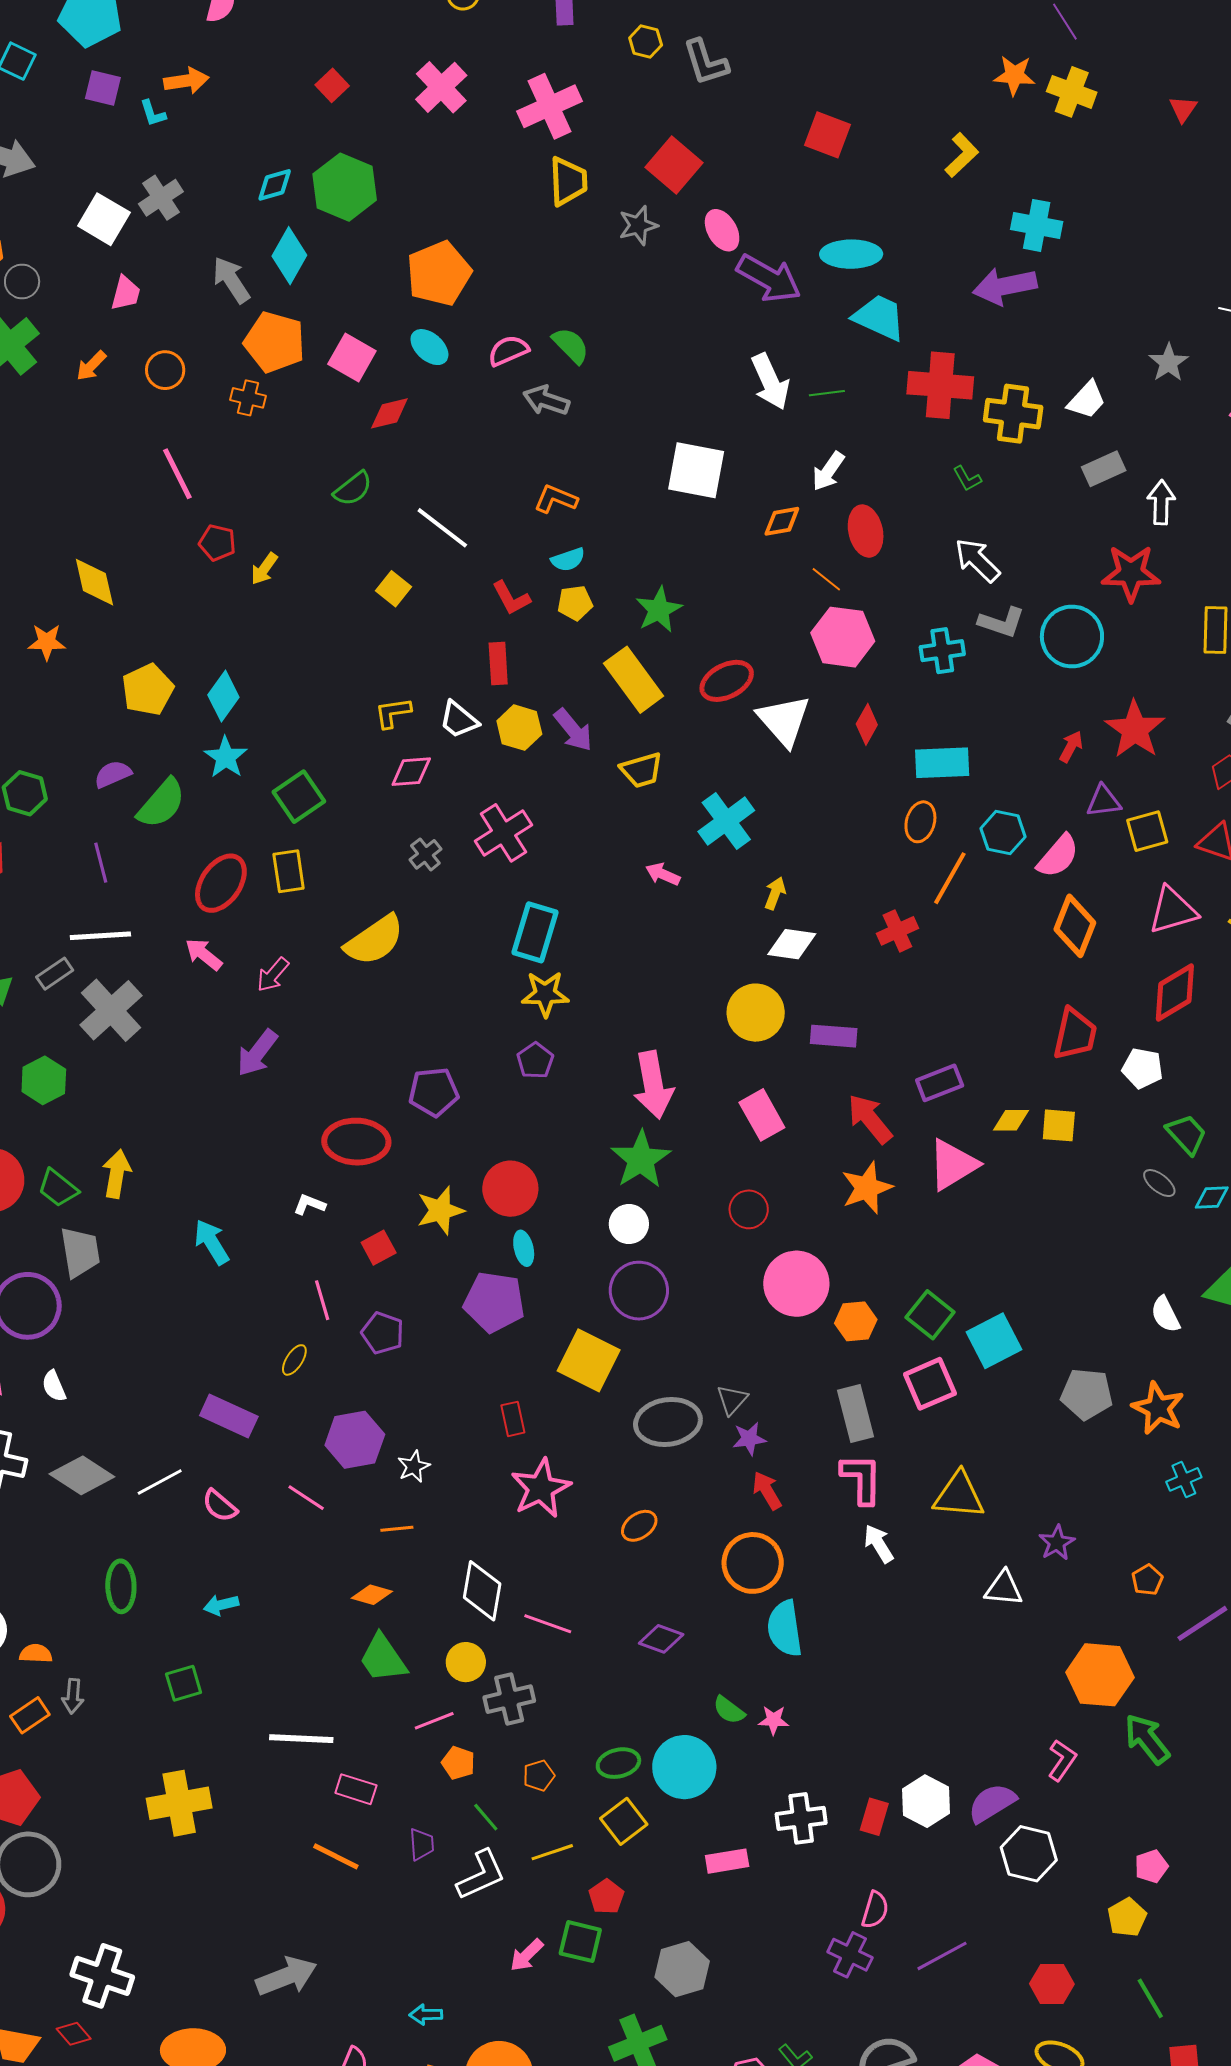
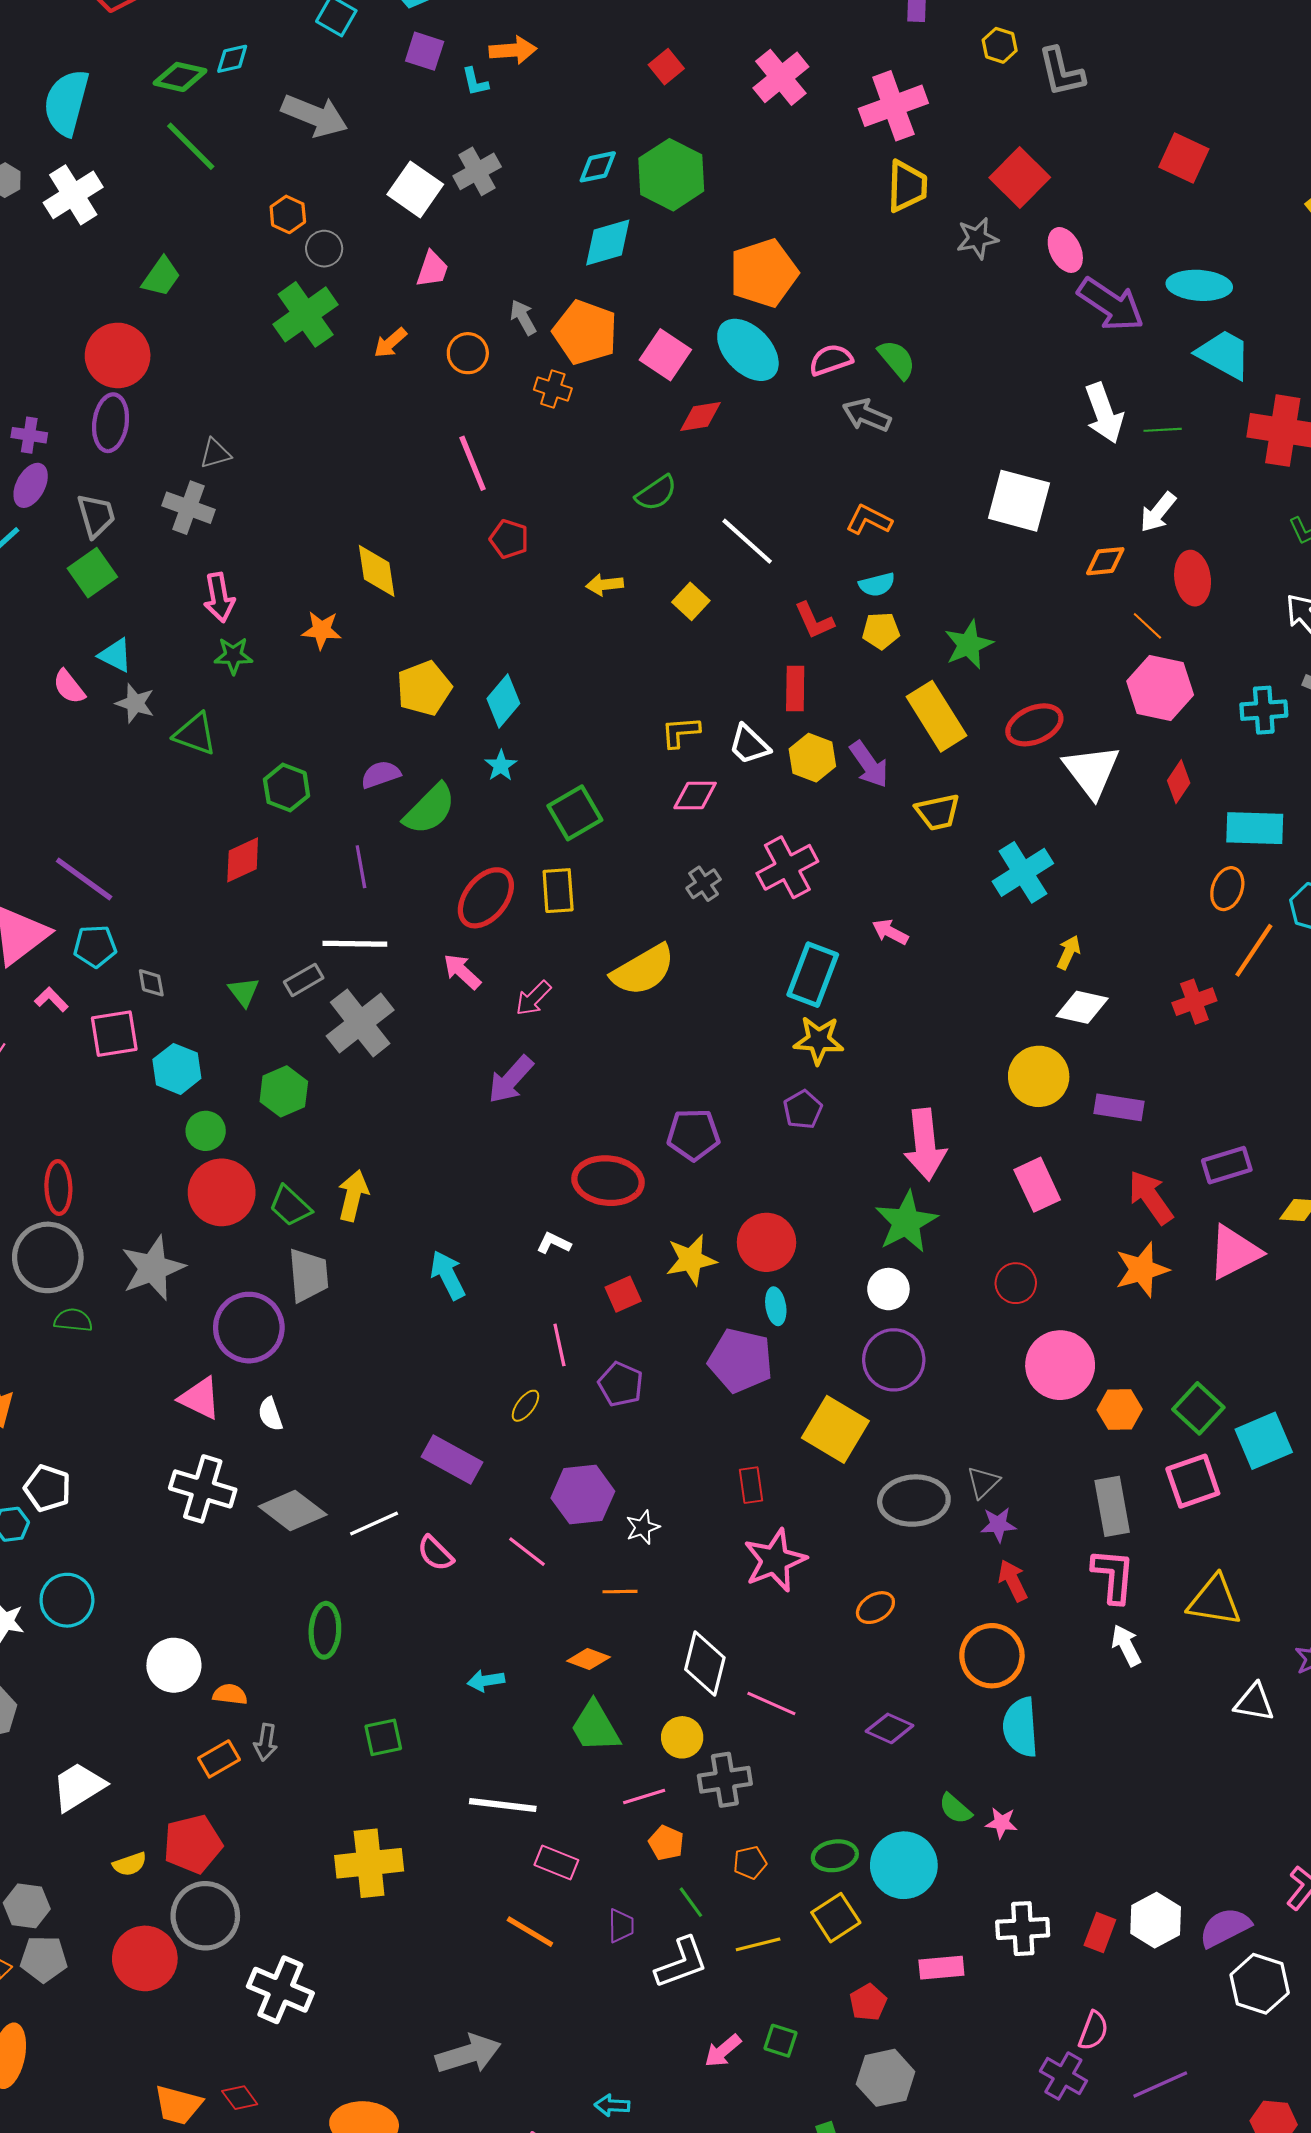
cyan diamond: (289, 256) -> (608, 242), turned 40
gray arrow: (231, 280) -> (523, 317), moved, size x0.7
cyan ellipse: (429, 347) -> (748, 350), size x1.6
yellow arrow: (264, 569) -> (605, 585), moved, turned 44
cyan star: (226, 757) -> (501, 766), size x0.7
pink arrow: (663, 874) -> (890, 932), moved
cyan arrow: (221, 1605) -> (486, 1681), moved
red pentagon: (606, 1897) -> (868, 2002), moved
green square: (580, 1942) -> (780, 2041), size x0.7
white cross: (102, 1976) -> (280, 1990), moved

